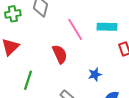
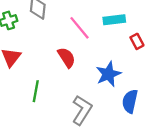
blue star: (95, 74) -> (108, 74), size x1.6

